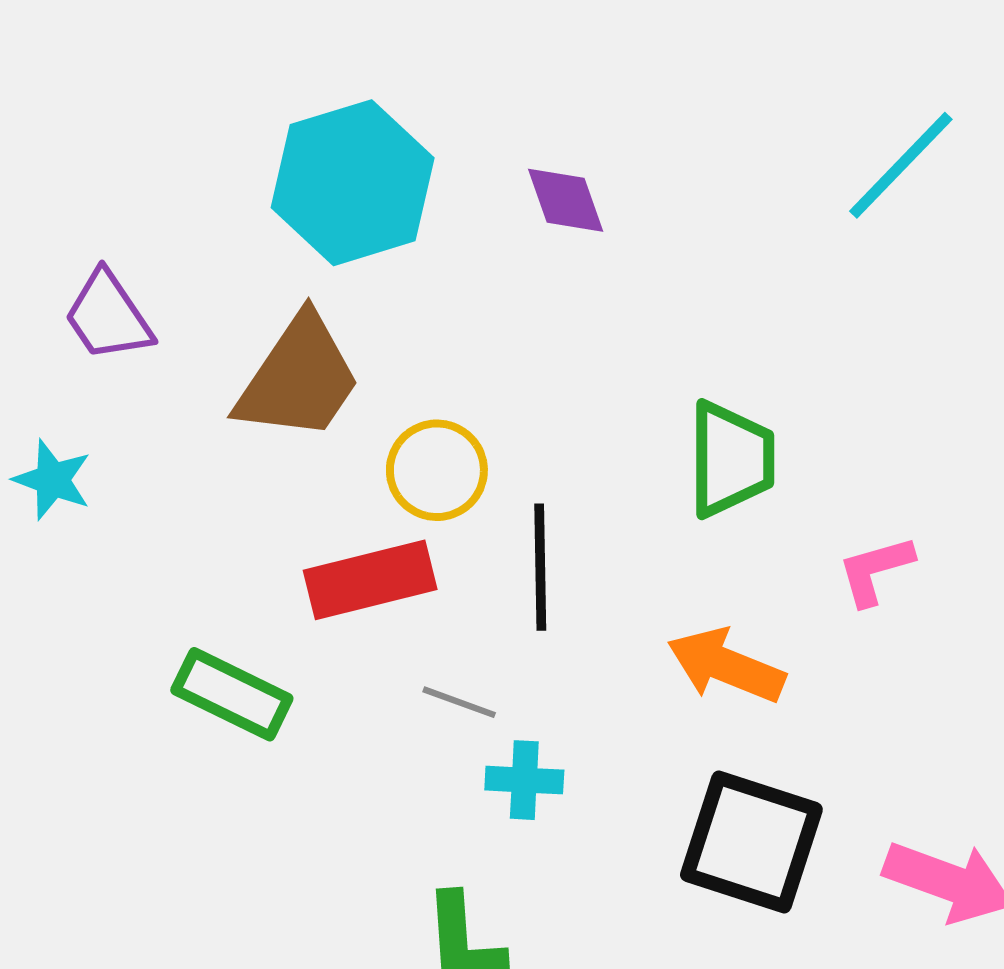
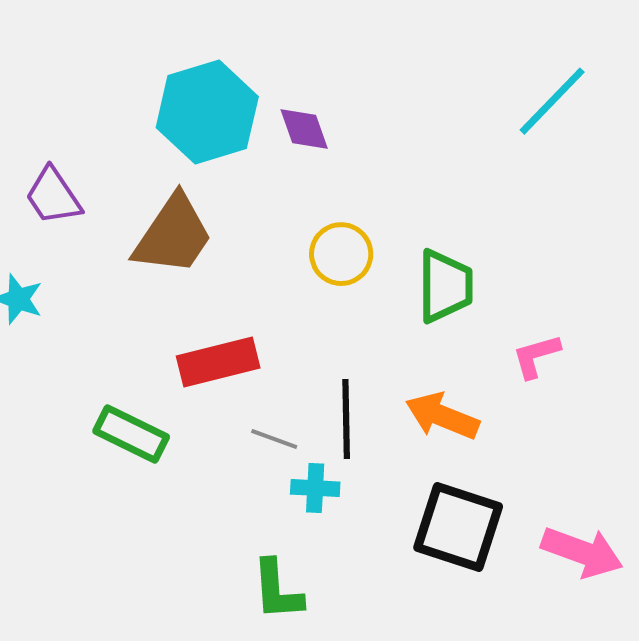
purple diamond: (566, 200) -> (304, 129), moved
yellow circle: (437, 470) -> (341, 254), moved
black line: (540, 567) -> (346, 419), moved

